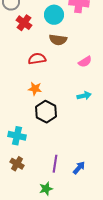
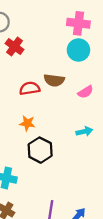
cyan circle: (54, 15) -> (78, 50), moved
brown semicircle: (58, 40) -> (54, 80), moved

